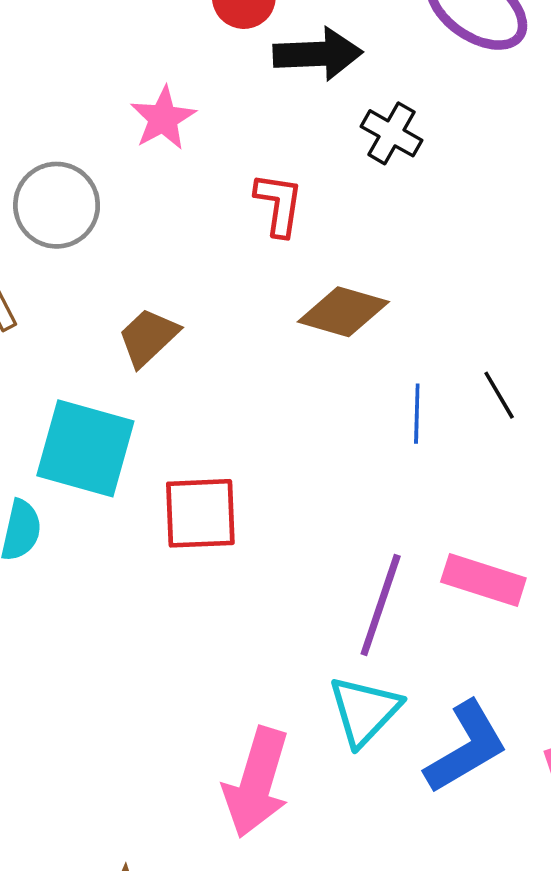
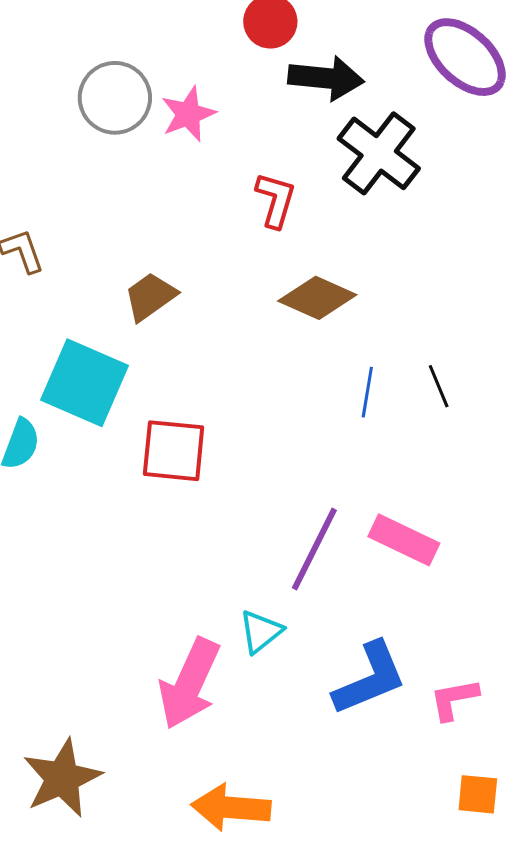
black cross: (392, 133) -> (379, 153), size x1.6
gray circle: (57, 205) -> (115, 98), moved
cyan triangle: (365, 711) -> (261, 632), moved, size x0.7

